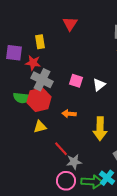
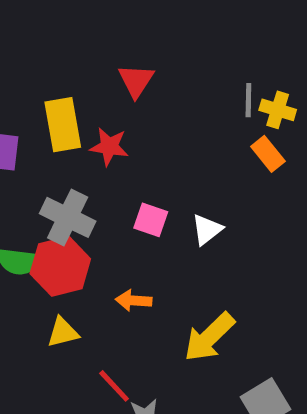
yellow rectangle: (40, 42) -> (63, 125), size x1.5
red star: (33, 63) -> (109, 147), moved
yellow arrow: (100, 129) -> (209, 337), turned 45

